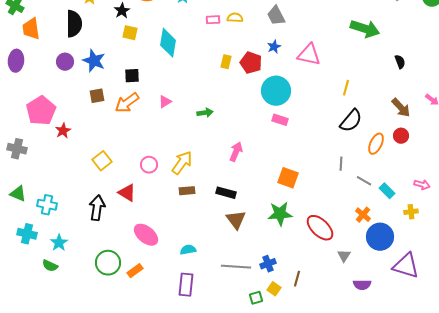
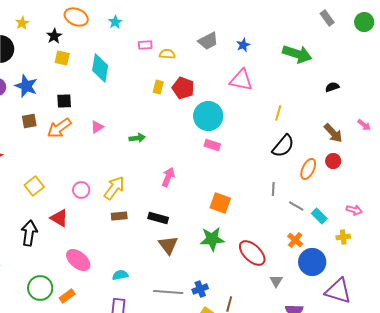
gray trapezoid: (276, 16) -> (208, 41), turned -90
yellow semicircle: (235, 18) -> (167, 54), moved
blue star: (274, 47) -> (243, 45), moved
black semicircle: (400, 62) -> (332, 87), turned -88

